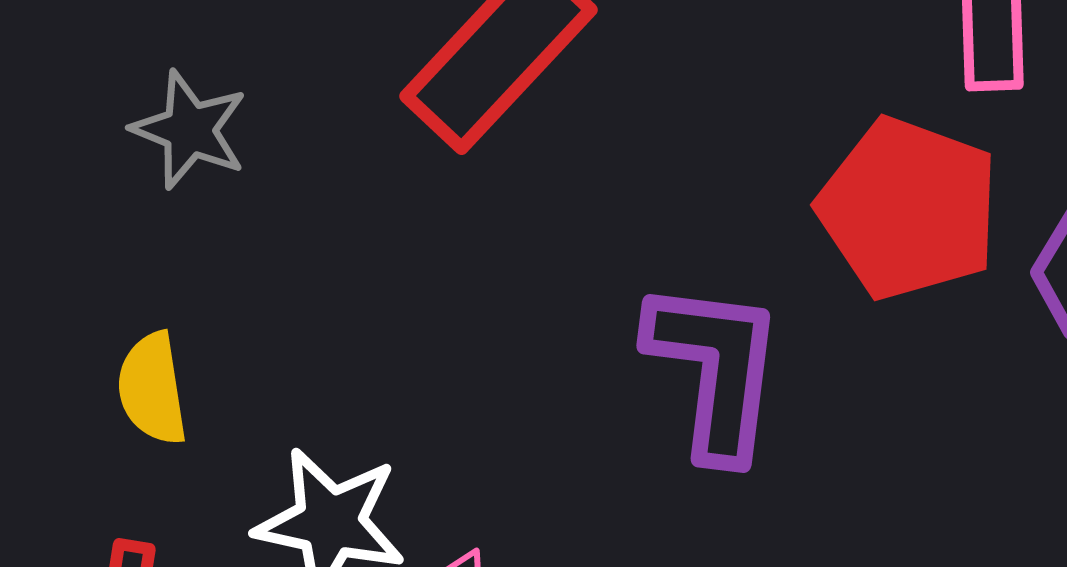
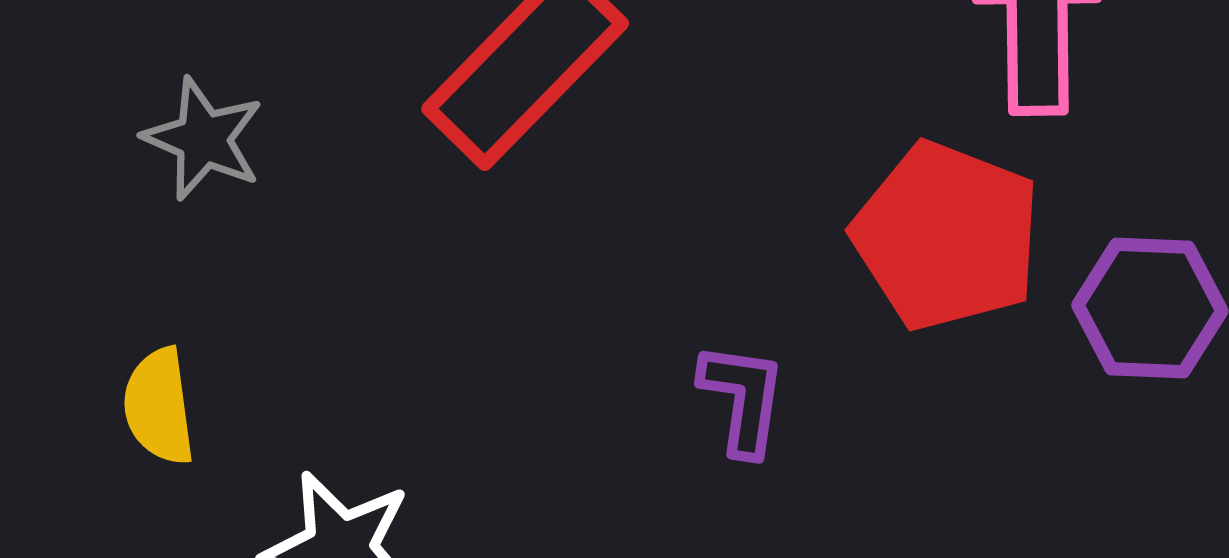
purple L-shape: (715, 369) -> (743, 399), size x0.6

